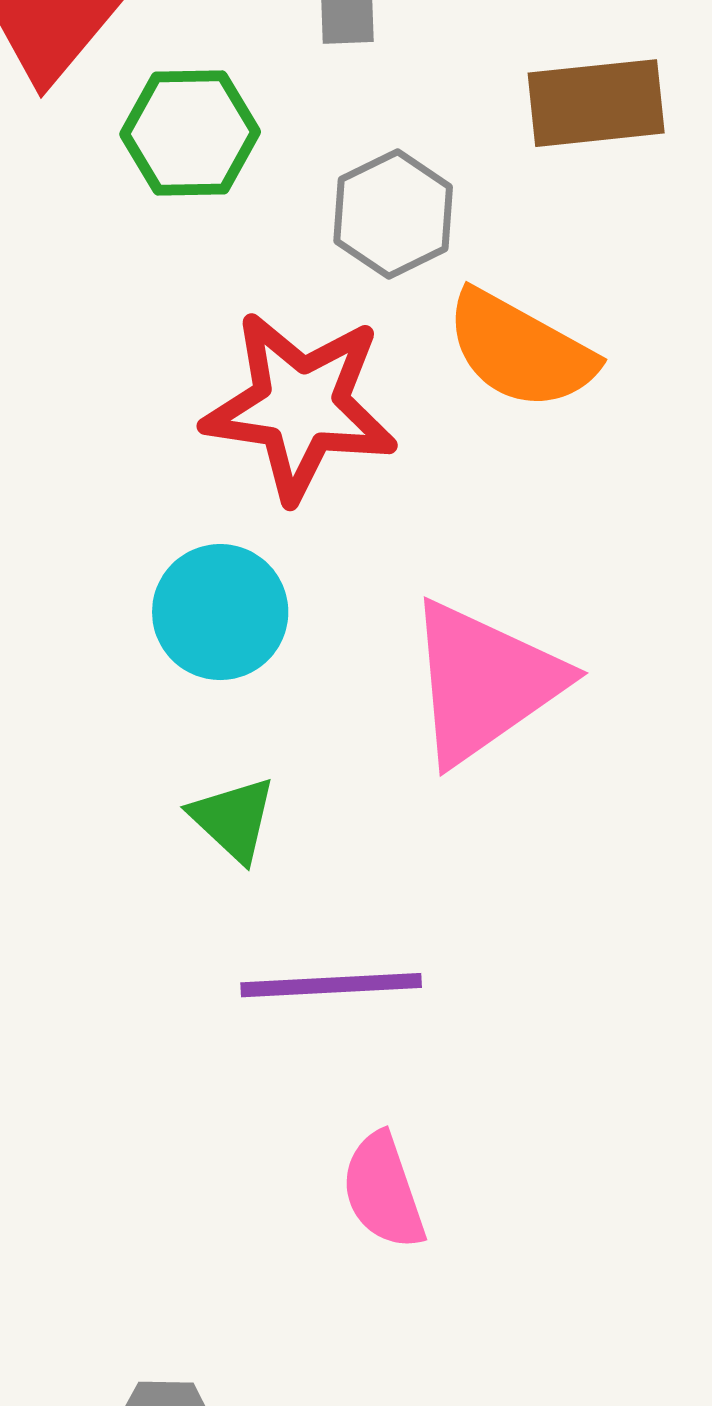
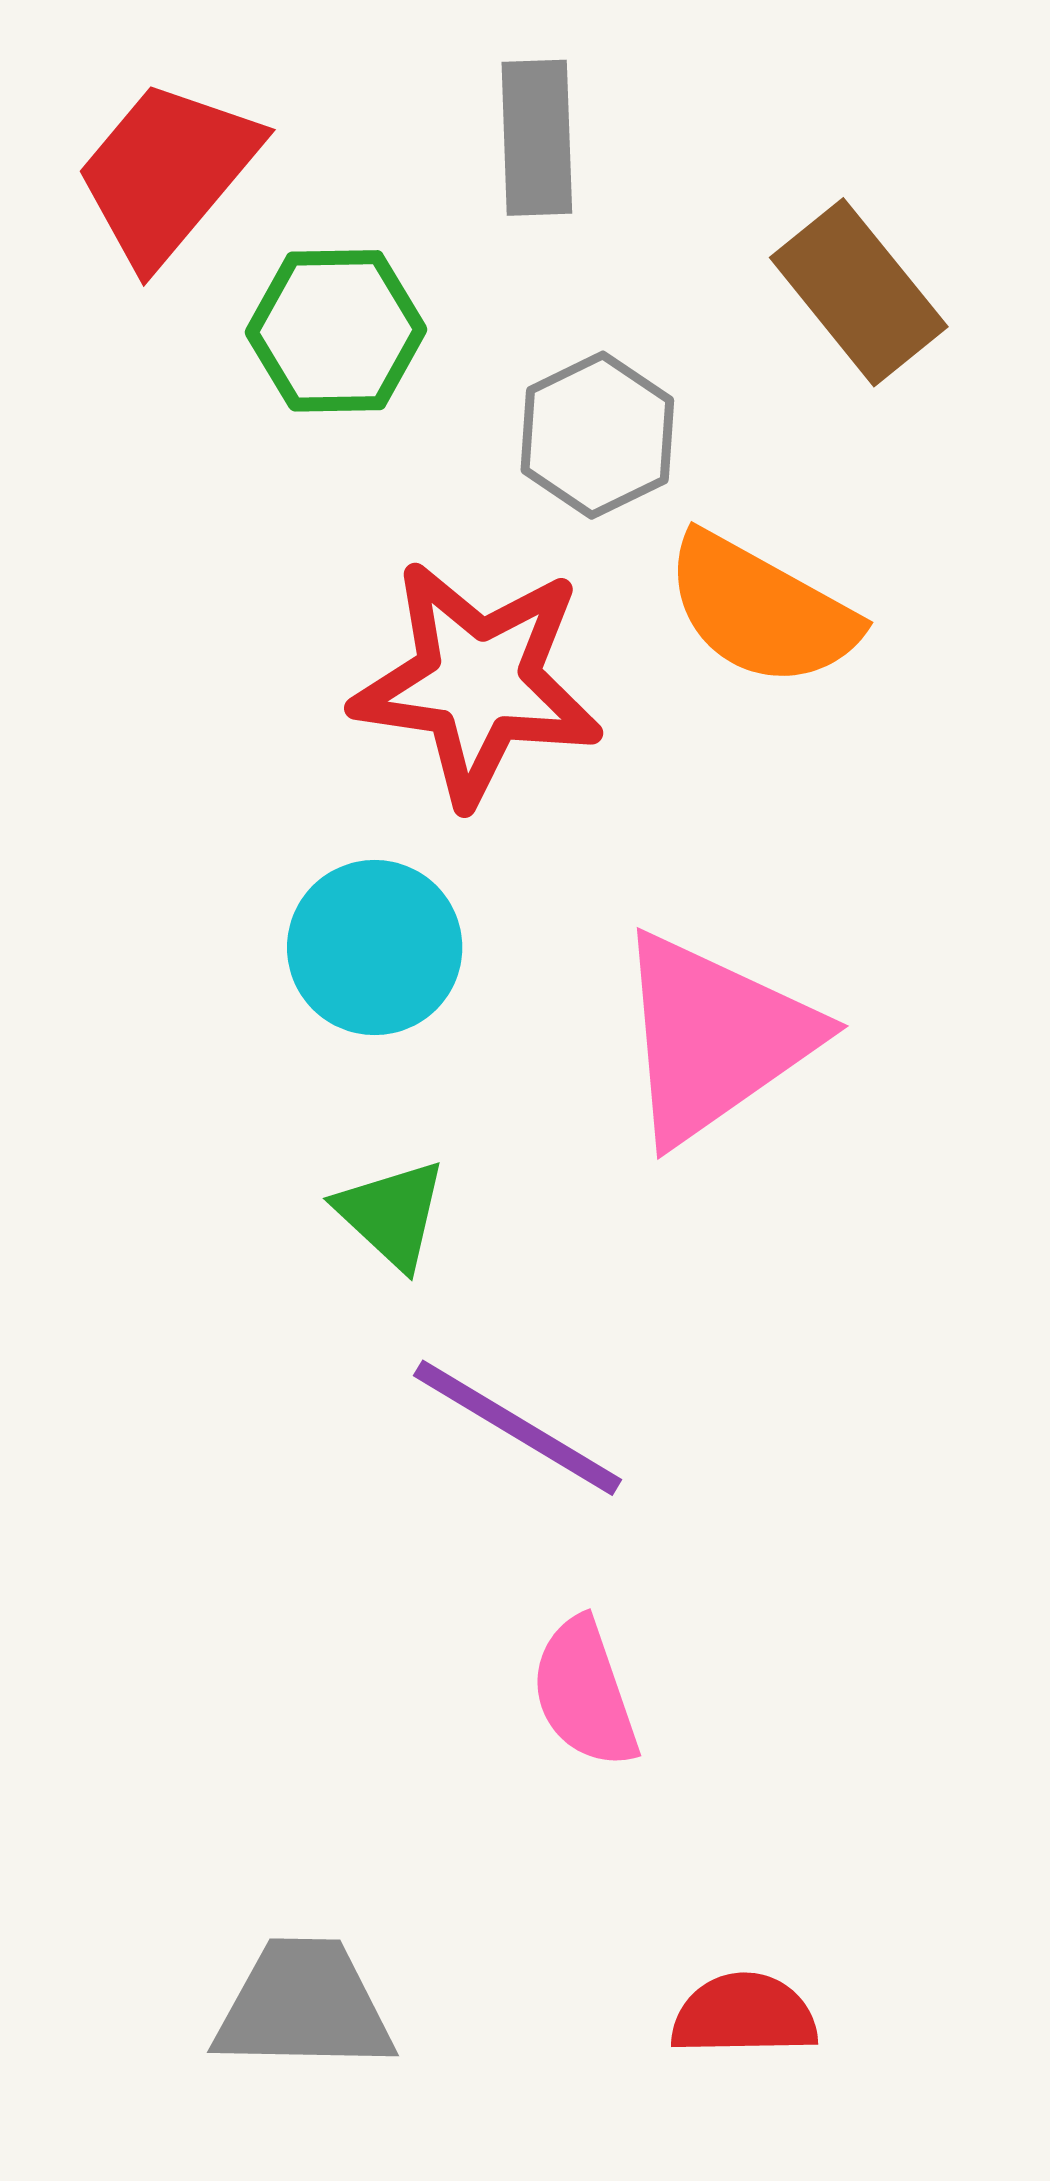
brown rectangle: (596, 103) -> (859, 292), turned 57
purple line: (331, 985) -> (518, 1428), turned 34

